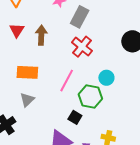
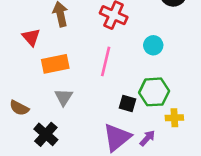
red triangle: (17, 30) -> (31, 37), moved
green hexagon: (90, 96) -> (154, 92), moved

